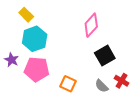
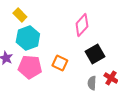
orange square: (68, 84) -> (60, 63), moved
gray semicircle: (102, 86) -> (92, 83), turned 48

